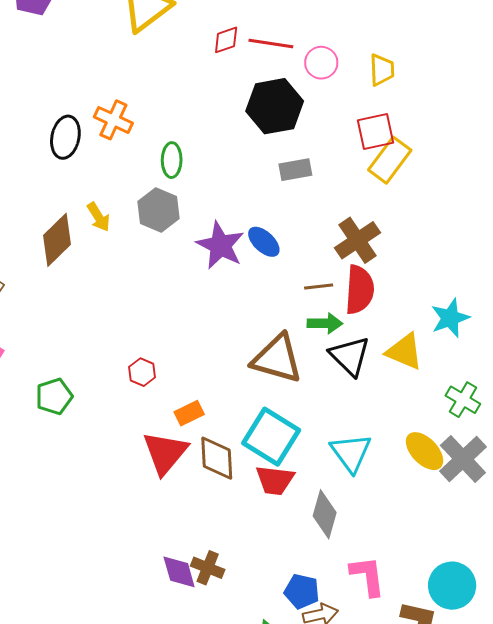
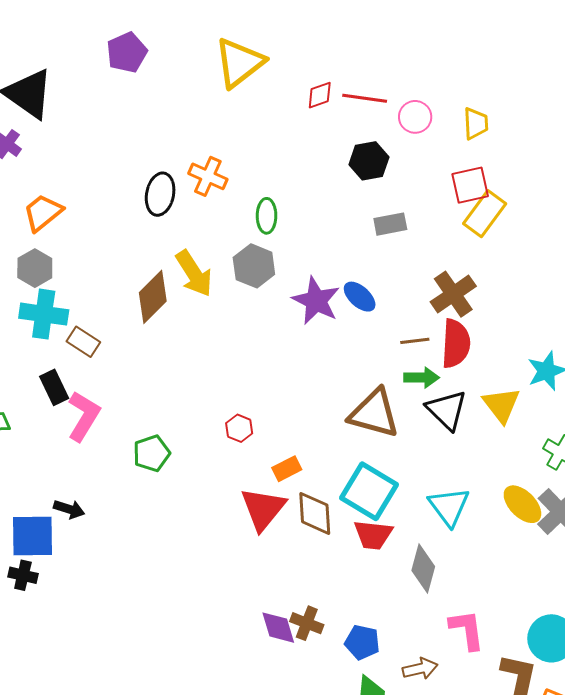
black hexagon: (275, 106) -> (369, 161), size x0.7
yellow arrow: (99, 217) -> (194, 274), size x1.6
yellow triangle: (404, 352) -> (501, 405), turned 30
blue pentagon: (302, 591) -> (362, 642), moved

